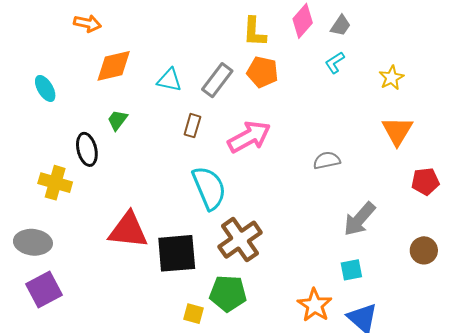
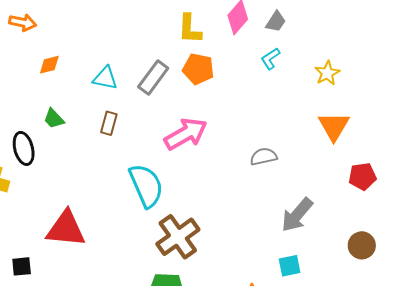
orange diamond: (114, 66) -> (49, 65), size x0.6
green trapezoid: (118, 120) -> (54, 119), turned -80
brown rectangle: (192, 126) -> (109, 123), moved
black square: (177, 253) -> (22, 266), moved, size x0.5

